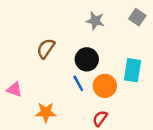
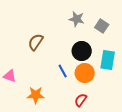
gray square: (137, 17) -> (102, 26), moved
black circle: (87, 59) -> (82, 51), moved

